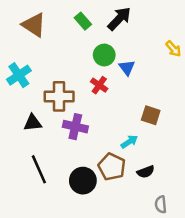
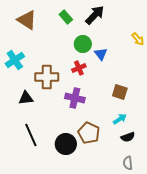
red cross: (99, 85) -> (79, 68), turned 32
purple cross: (75, 127) -> (75, 98), moved
cyan arrow: (129, 142) -> (120, 119), moved
black semicircle: (146, 172) -> (128, 137), moved

